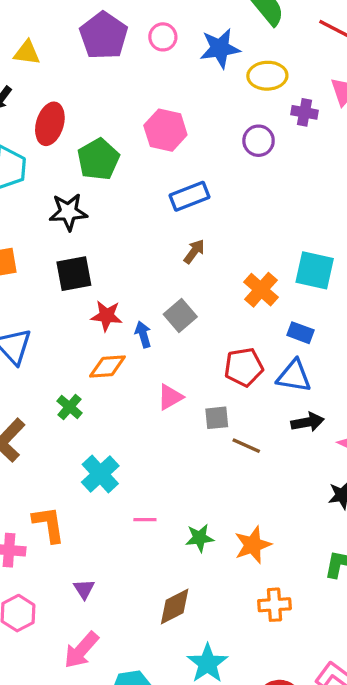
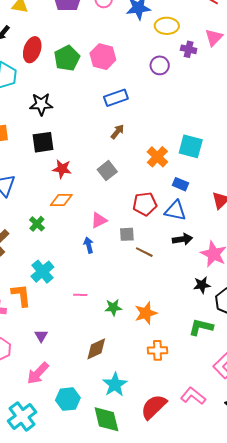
green pentagon: (98, 159) -> (67, 58), moved
blue arrow: (143, 334) -> (89, 245), moved
cyan cross: (100, 474) -> (42, 272), moved

